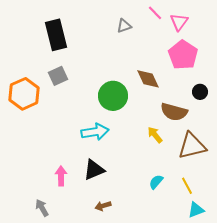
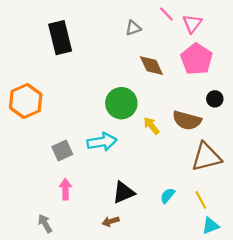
gray square: (58, 76) -> (62, 150), moved
brown diamond: (148, 79) -> (151, 66), moved
yellow arrow: (155, 135) -> (151, 126), moved
black triangle: (94, 170) -> (123, 192), moved

